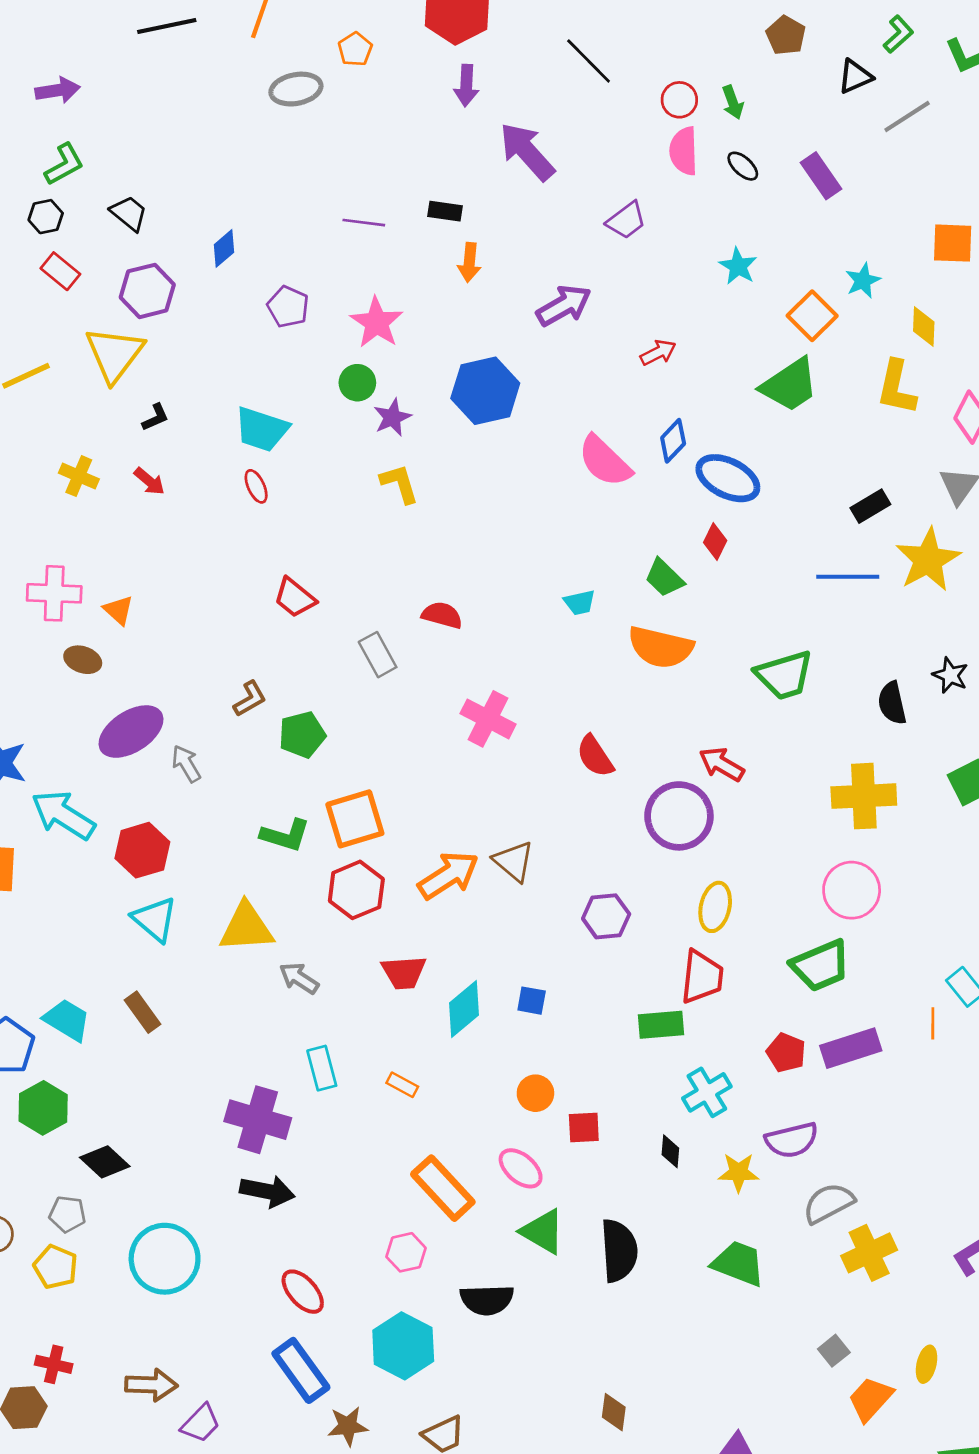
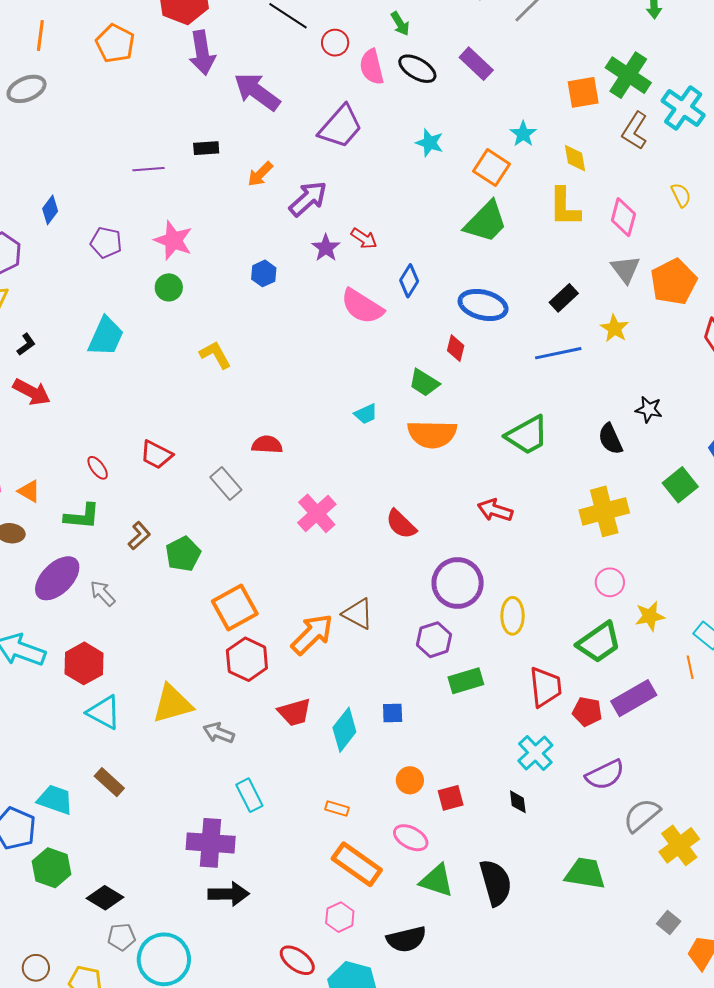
orange pentagon: (355, 49) -> (115, 43), size x1.5
purple arrow: (466, 85) -> (202, 53), size x1.4
gray ellipse: (296, 89) -> (27, 89), moved
red circle: (679, 100) -> (335, 43), moved
black ellipse: (743, 166) -> (417, 69), size x1.5
purple trapezoid: (626, 220) -> (341, 127), size x1.5
orange arrow: (469, 262) -> (260, 174), moved, turned 52
red arrow: (658, 353) -> (364, 239), moved, turned 72
blue hexagon: (485, 391) -> (264, 273), size x0.5
purple star: (392, 417) -> (326, 248), moved
cyan trapezoid: (262, 429) -> (106, 336), turned -72
blue ellipse: (728, 478) -> (483, 305), moved
red arrow: (149, 481) -> (32, 392), size x1.5
red ellipse: (256, 486) -> (98, 468), moved
yellow star: (928, 560) -> (614, 328), size x0.6
pink cross: (488, 719) -> (317, 513), turned 33
purple circle: (679, 816) -> (458, 583), moved
green L-shape: (285, 835) -> (82, 516), moved
pink circle: (852, 890) -> (610, 582), size x0.7
red trapezoid: (702, 977) -> (545, 687), moved
green rectangle: (661, 1025) -> (466, 681), moved
orange rectangle: (402, 1085) -> (337, 808), moved
yellow star: (738, 1172) -> (650, 616), moved
gray pentagon: (67, 1214) -> (121, 937), moved
red ellipse: (303, 1292) -> (297, 960), moved

